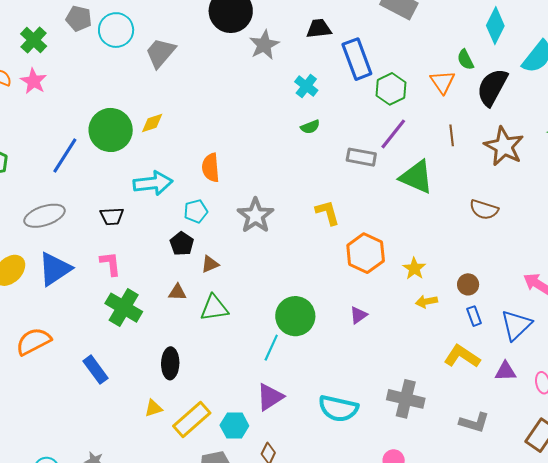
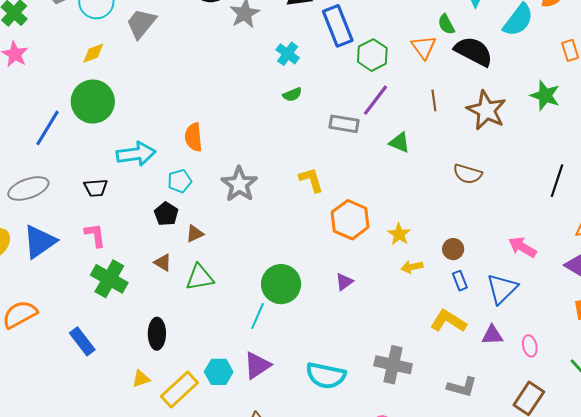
black semicircle: (492, 87) -> (474, 51), turned 90
yellow diamond: (152, 123) -> (93, 53), moved
green triangle: (416, 177) -> (400, 143), size x0.6
brown triangle: (177, 292) -> (163, 263), turned 30
cyan hexagon: (234, 425) -> (219, 372), moved

